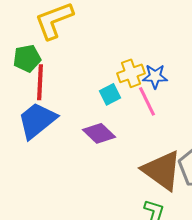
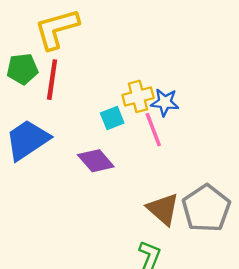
red line: (40, 82) -> (52, 80), moved
brown triangle: (162, 170) -> (163, 209), size x0.7

